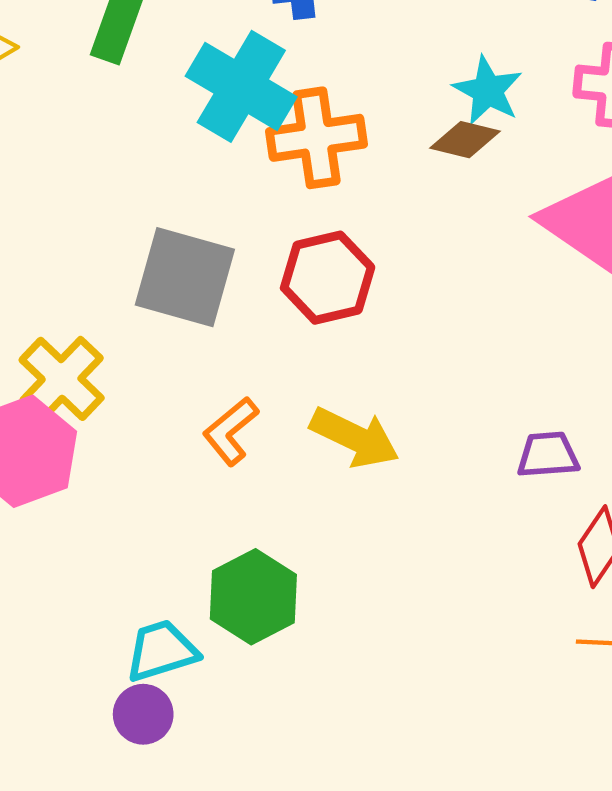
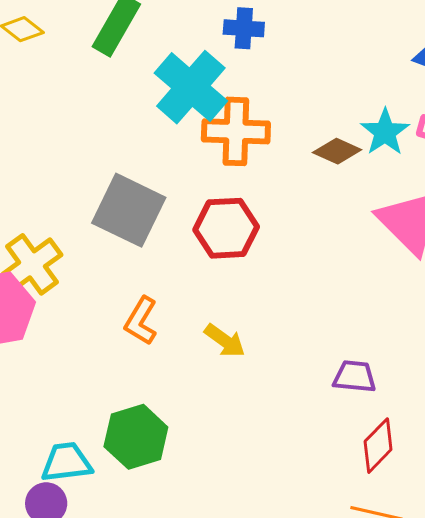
cyan star: (488, 91) -> (385, 132), moved
orange L-shape: (231, 431) -> (141, 321), turned -30
yellow arrow: (355, 437) -> (225, 341), size x0.7

